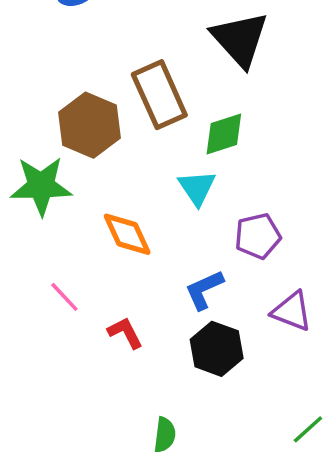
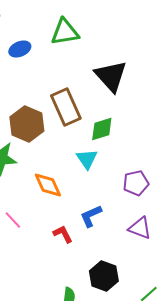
purple pentagon: (258, 236) -> (136, 183), moved
red L-shape: (125, 333) -> (63, 234), moved
black hexagon: (217, 349) -> (104, 276), moved

